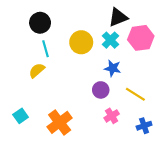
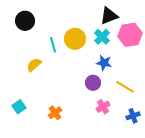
black circle: (40, 23) -> (25, 21), moved
cyan line: (45, 49) -> (53, 45), moved
orange cross: (60, 122) -> (55, 113), size x0.6

